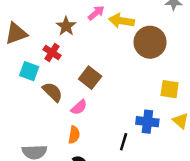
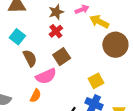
red cross: (52, 52) -> (56, 31), moved
yellow square: (170, 89) -> (96, 81), moved, turned 35
pink semicircle: (79, 107) -> (46, 76), size x1.5

